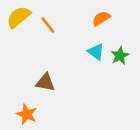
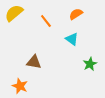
orange line: (48, 25) -> (46, 21), moved
green star: (120, 56) -> (90, 64), moved

